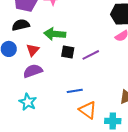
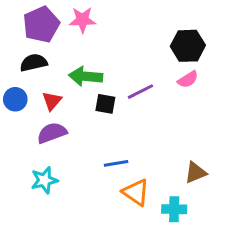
purple line: (91, 55) -> (140, 92), moved
cyan star: (28, 102) -> (44, 180), turned 30

